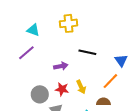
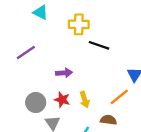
cyan triangle: (33, 30) -> (41, 12), moved
black line: (87, 52) -> (99, 45), moved

